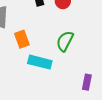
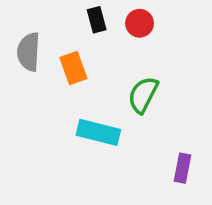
orange rectangle: (22, 39) -> (73, 68), moved

